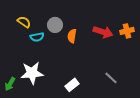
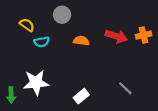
gray circle: (55, 25) -> (62, 15), moved
orange semicircle: (72, 36) -> (81, 41), turned 88
green arrow: (10, 84) -> (11, 95), turned -32

